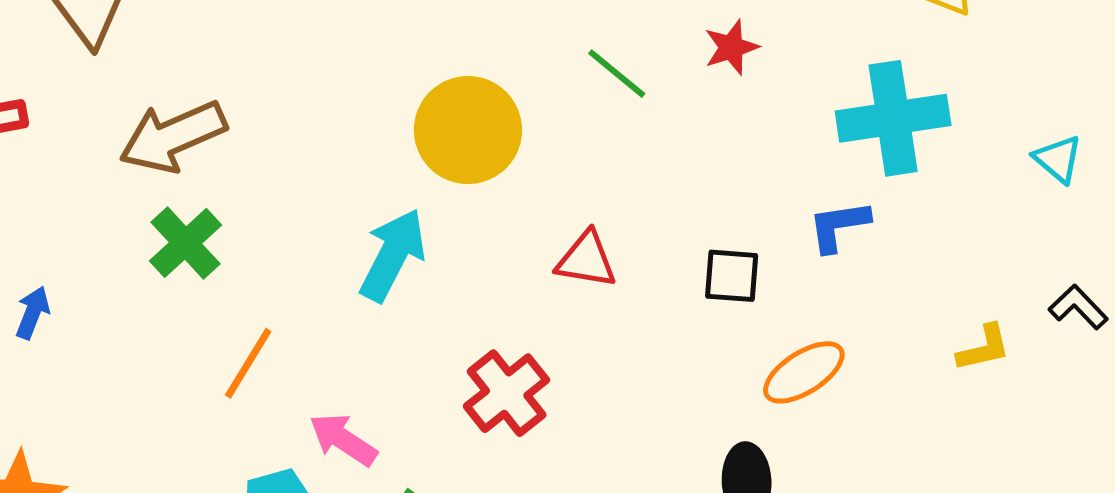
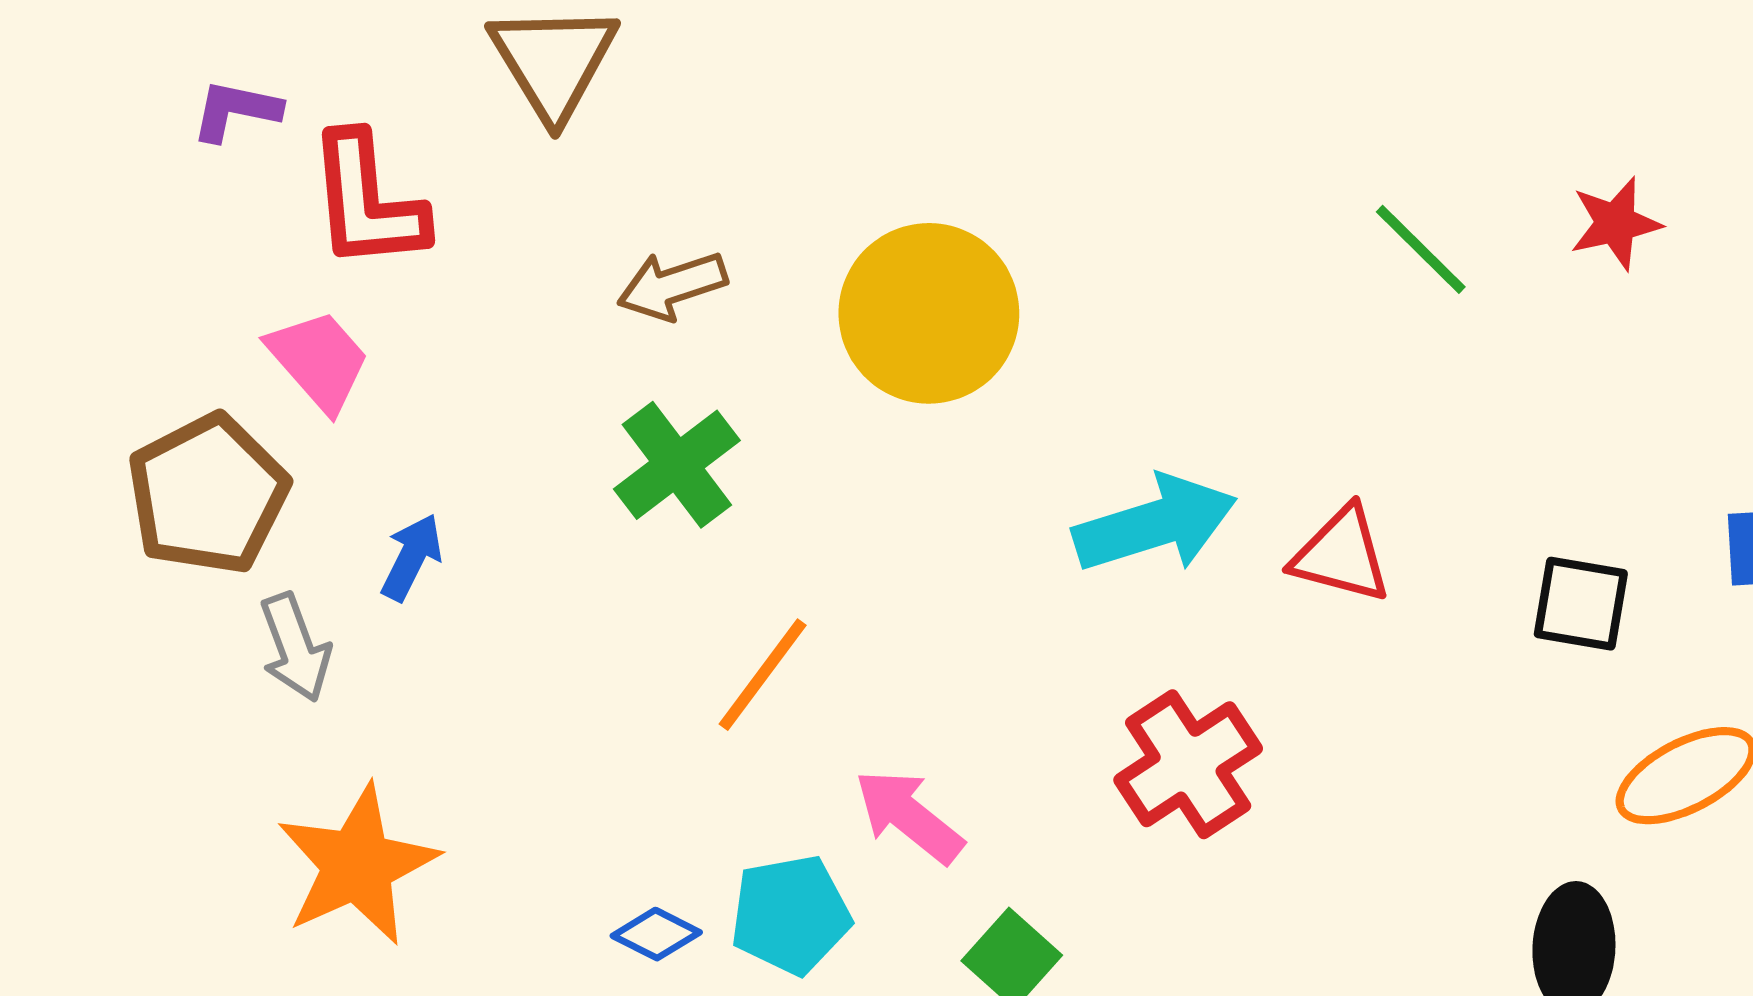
yellow circle: (468, 130) -> (929, 313), moved
brown arrow: (173, 137) -> (672, 286), size x0.6
cyan arrow: (393, 255) -> (1155, 524), moved, turned 40

